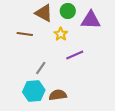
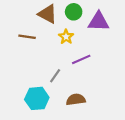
gray line: (41, 68) -> (55, 76), moved
brown semicircle: (58, 95) -> (76, 100), moved

